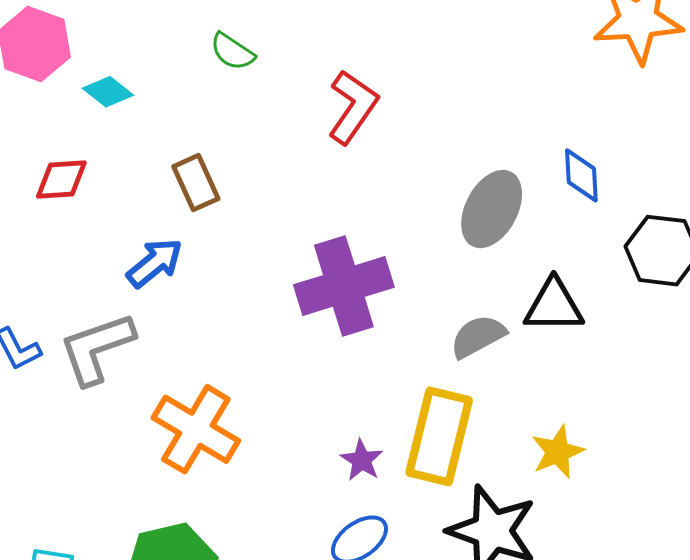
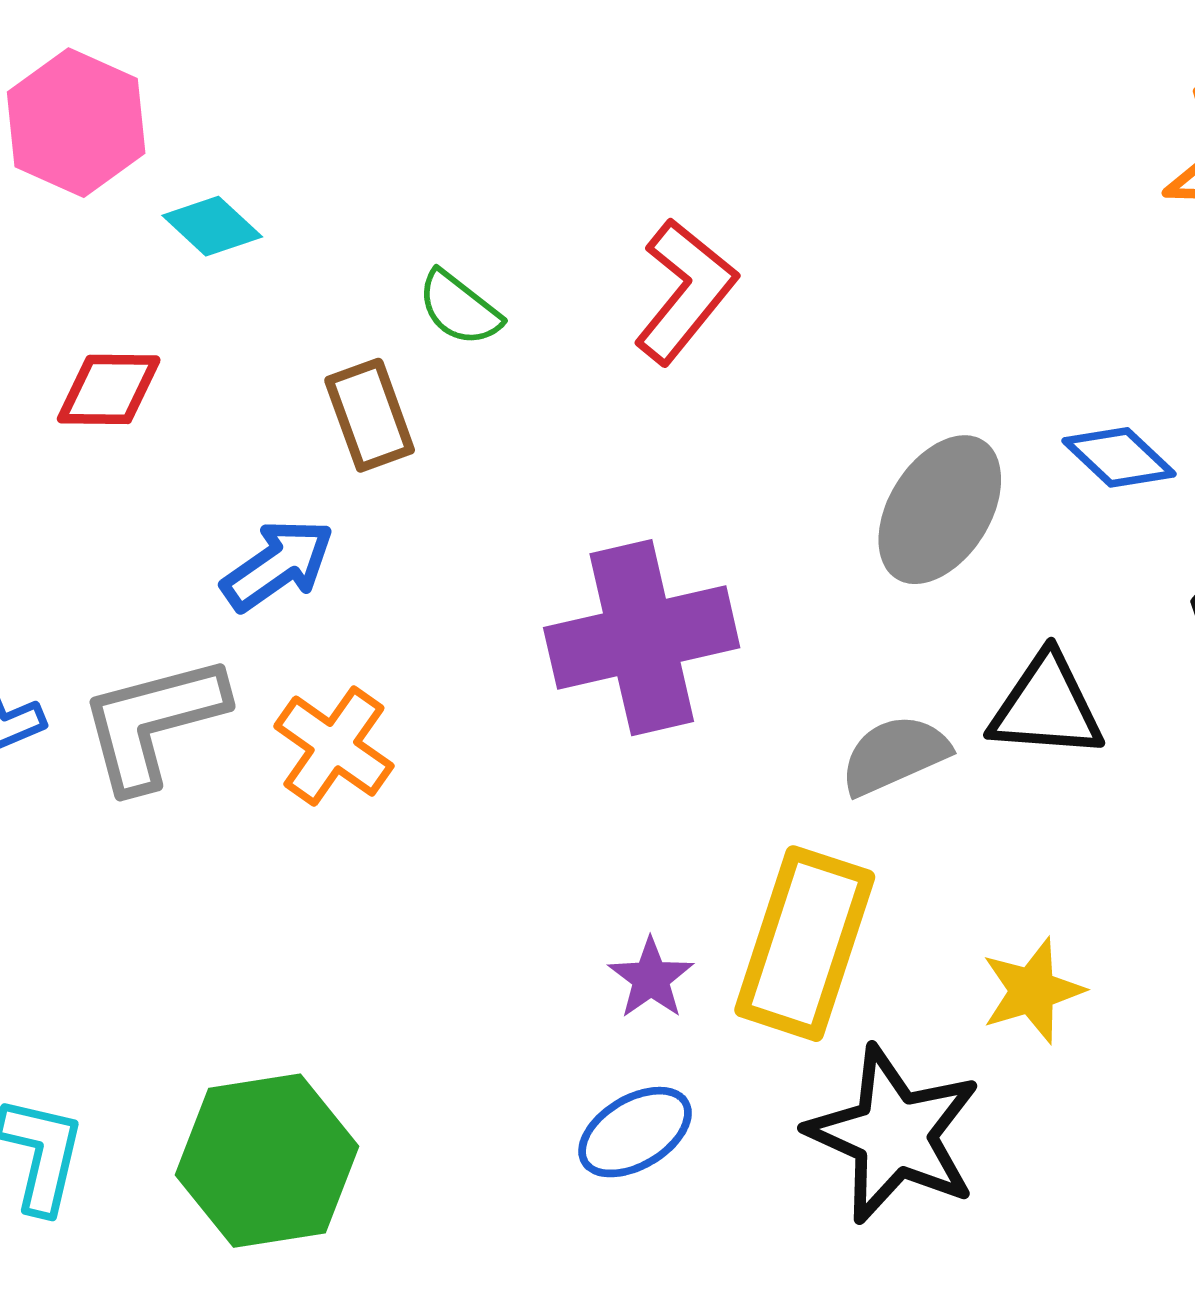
green semicircle: (232, 52) -> (459, 308), moved
blue diamond: (581, 175) -> (1119, 457), turned -48
orange cross: (196, 429) -> (334, 746), moved, size x0.7

